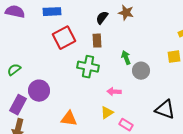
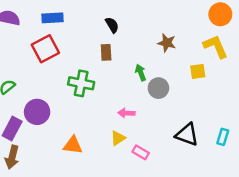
brown star: (126, 13) -> (167, 43), moved
black semicircle: (102, 18) -> (112, 25), turned 112
red square: (64, 38) -> (45, 49), moved
green cross: (88, 67) -> (81, 83), moved

